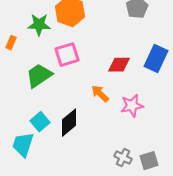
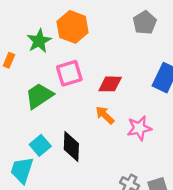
green star: (39, 25) -> (39, 41), turned -30
red diamond: (119, 65) -> (110, 84), moved
black diamond: (69, 123) -> (71, 146), turned -48

